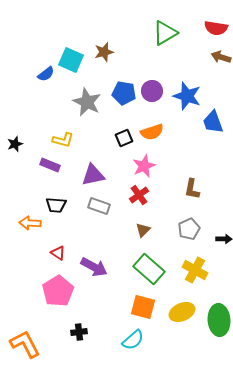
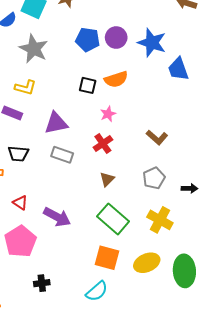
gray star: (87, 102) -> (34, 49), moved
black square: (124, 138) -> (88, 85), turned 36
pink star: (144, 166) -> (108, 114), size x0.7
brown L-shape: (192, 189) -> (157, 137), turned -60

